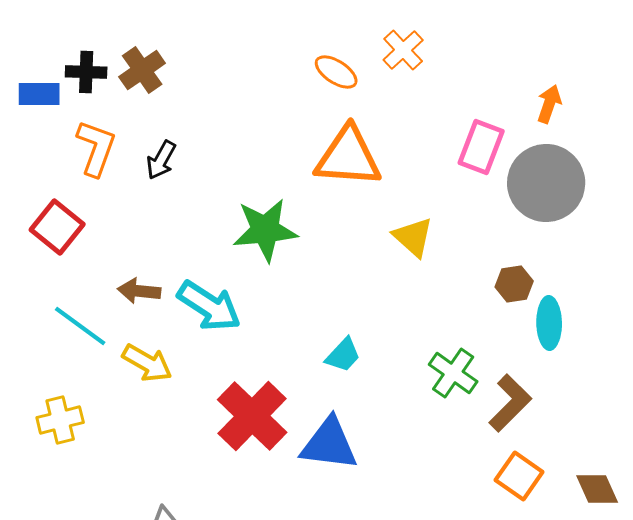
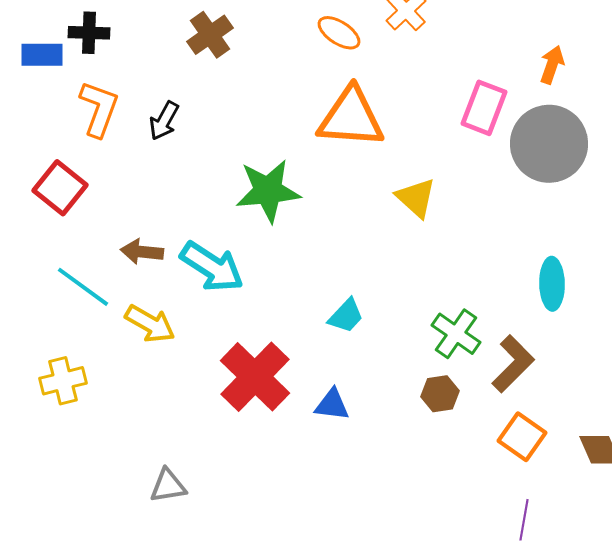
brown cross: (142, 70) -> (210, 35), moved
brown hexagon: (514, 284) -> (440, 394), moved
blue triangle: (329, 444) -> (332, 405), size x0.6

